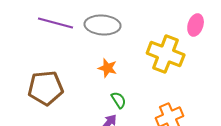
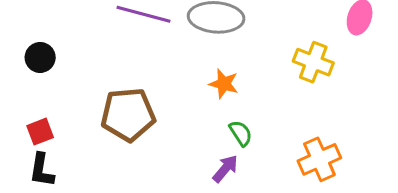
yellow cross: (166, 54) -> (313, 62), size x0.7

